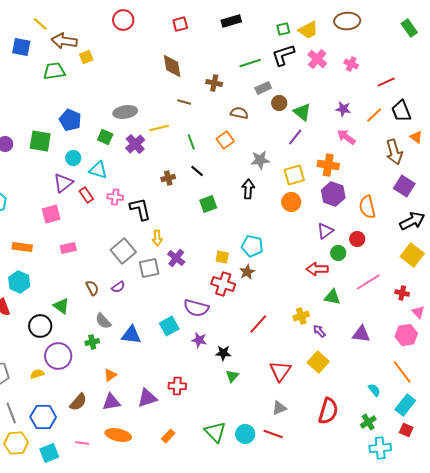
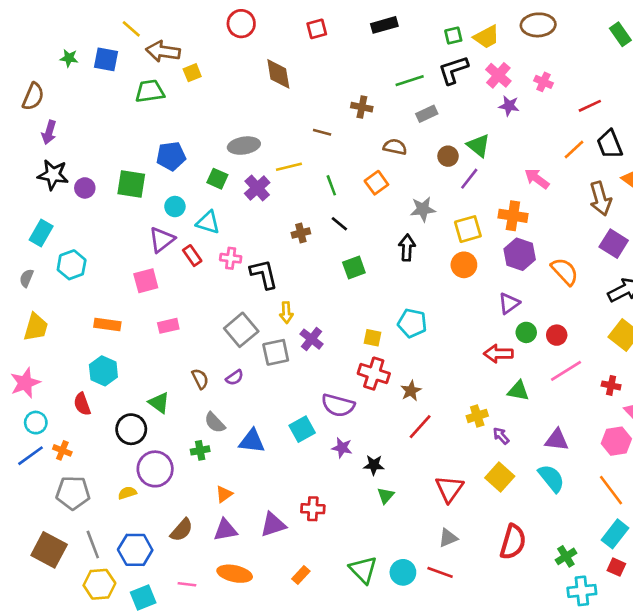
brown diamond: (172, 66) -> (278, 74), moved
brown circle: (279, 103) -> (448, 156), moved
purple star: (343, 109) -> (509, 106), moved
blue pentagon: (70, 120) -> (171, 156), turned -30
orange semicircle: (367, 207) -> (565, 271), turned 150
red circle: (357, 239) -> (557, 335), moved
brown star: (247, 272) -> (411, 391), moved
cyan semicircle: (374, 390) -> (551, 478), moved, size x1.6

